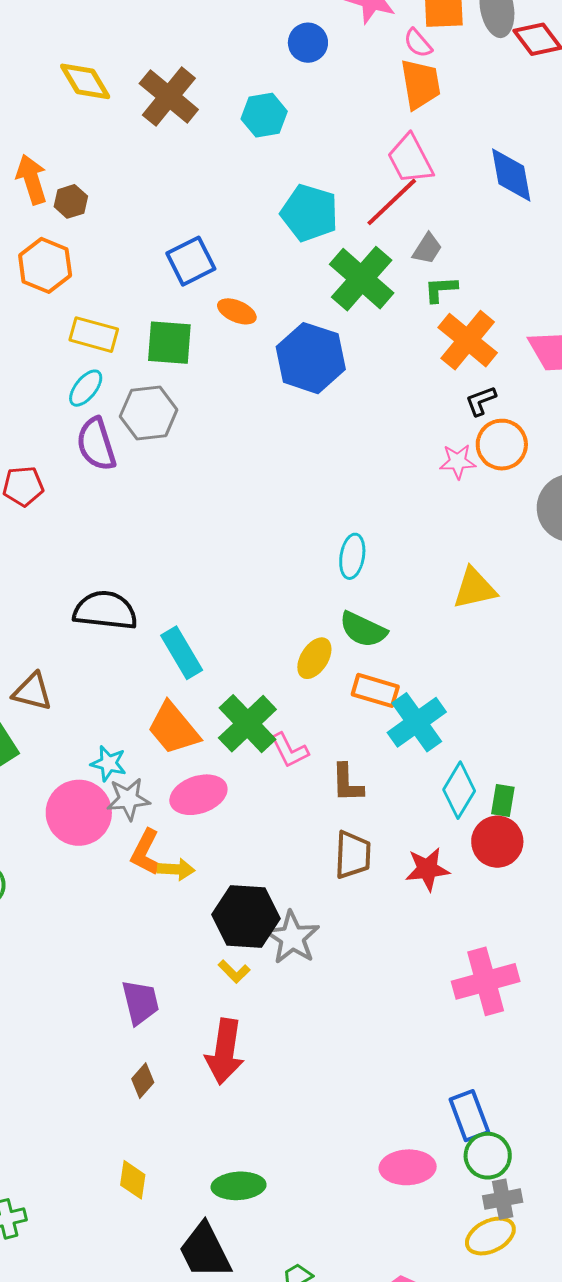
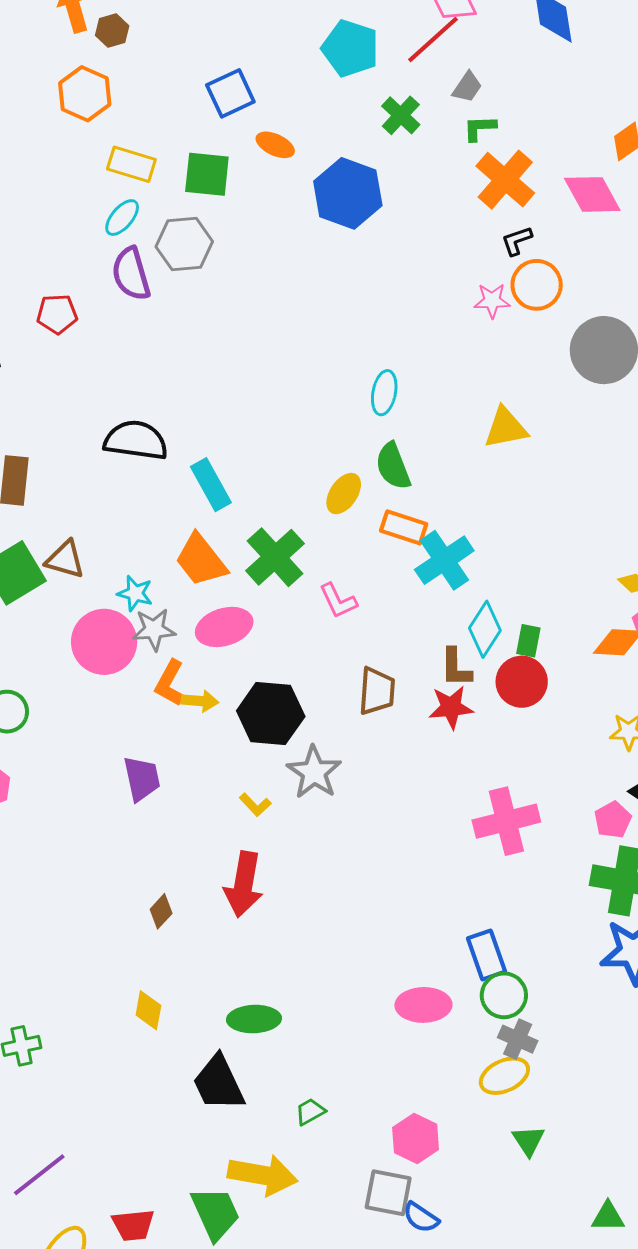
green cross: (362, 279) -> (401, 115), size x0.6
green semicircle: (363, 630) -> (393, 466), turned 42
brown triangle: (32, 692) -> (65, 560), moved
pink L-shape: (289, 750) -> (338, 601), moved
brown L-shape: (347, 783) -> (456, 668), moved
black hexagon: (246, 917) -> (271, 714), moved
purple trapezoid: (140, 1002) -> (142, 779), moved
gray cross: (503, 1199) -> (518, 1039), turned 33

